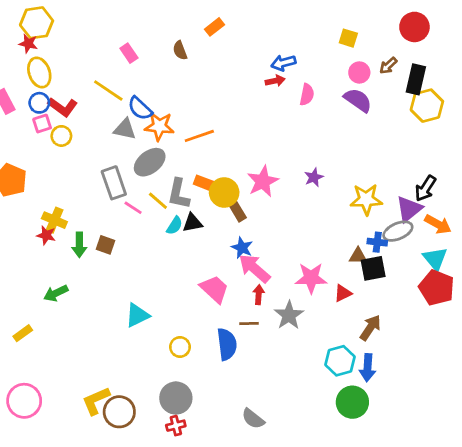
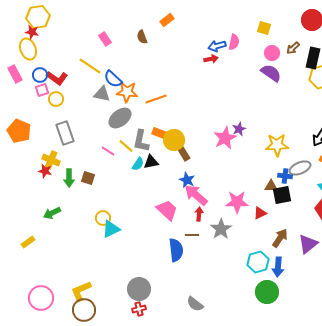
yellow ellipse: (39, 72) -> (28, 49), moved
pink semicircle: (307, 95) -> (234, 42), moved
pink star: (263, 181) -> (225, 138), moved
gray rectangle: (114, 183) -> (65, 133), moved
purple triangle: (409, 209) -> (308, 244), moved
yellow circle: (180, 347) -> (103, 218), moved
pink circle: (24, 401) -> (41, 298), moved
brown circle: (119, 412) -> (84, 310), moved

